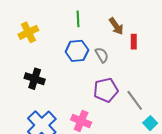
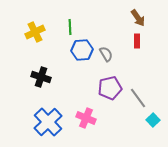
green line: (78, 19) -> (70, 27), moved
brown arrow: (116, 26) -> (138, 18), moved

